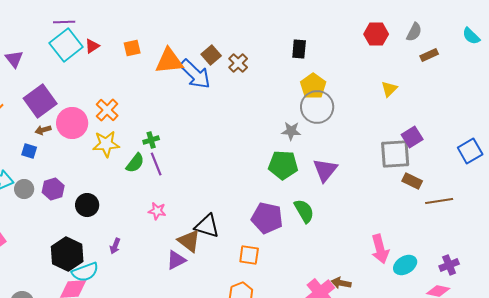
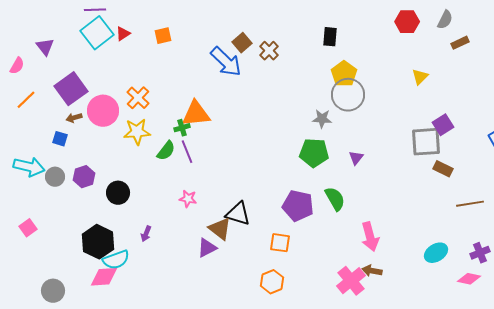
orange triangle: (169, 61) -> (196, 114), moved
purple triangle: (325, 170) -> (356, 158), size x0.6
brown line: (439, 201) -> (470, 204), moved
pink arrow: (380, 249) -> (370, 237), moved

